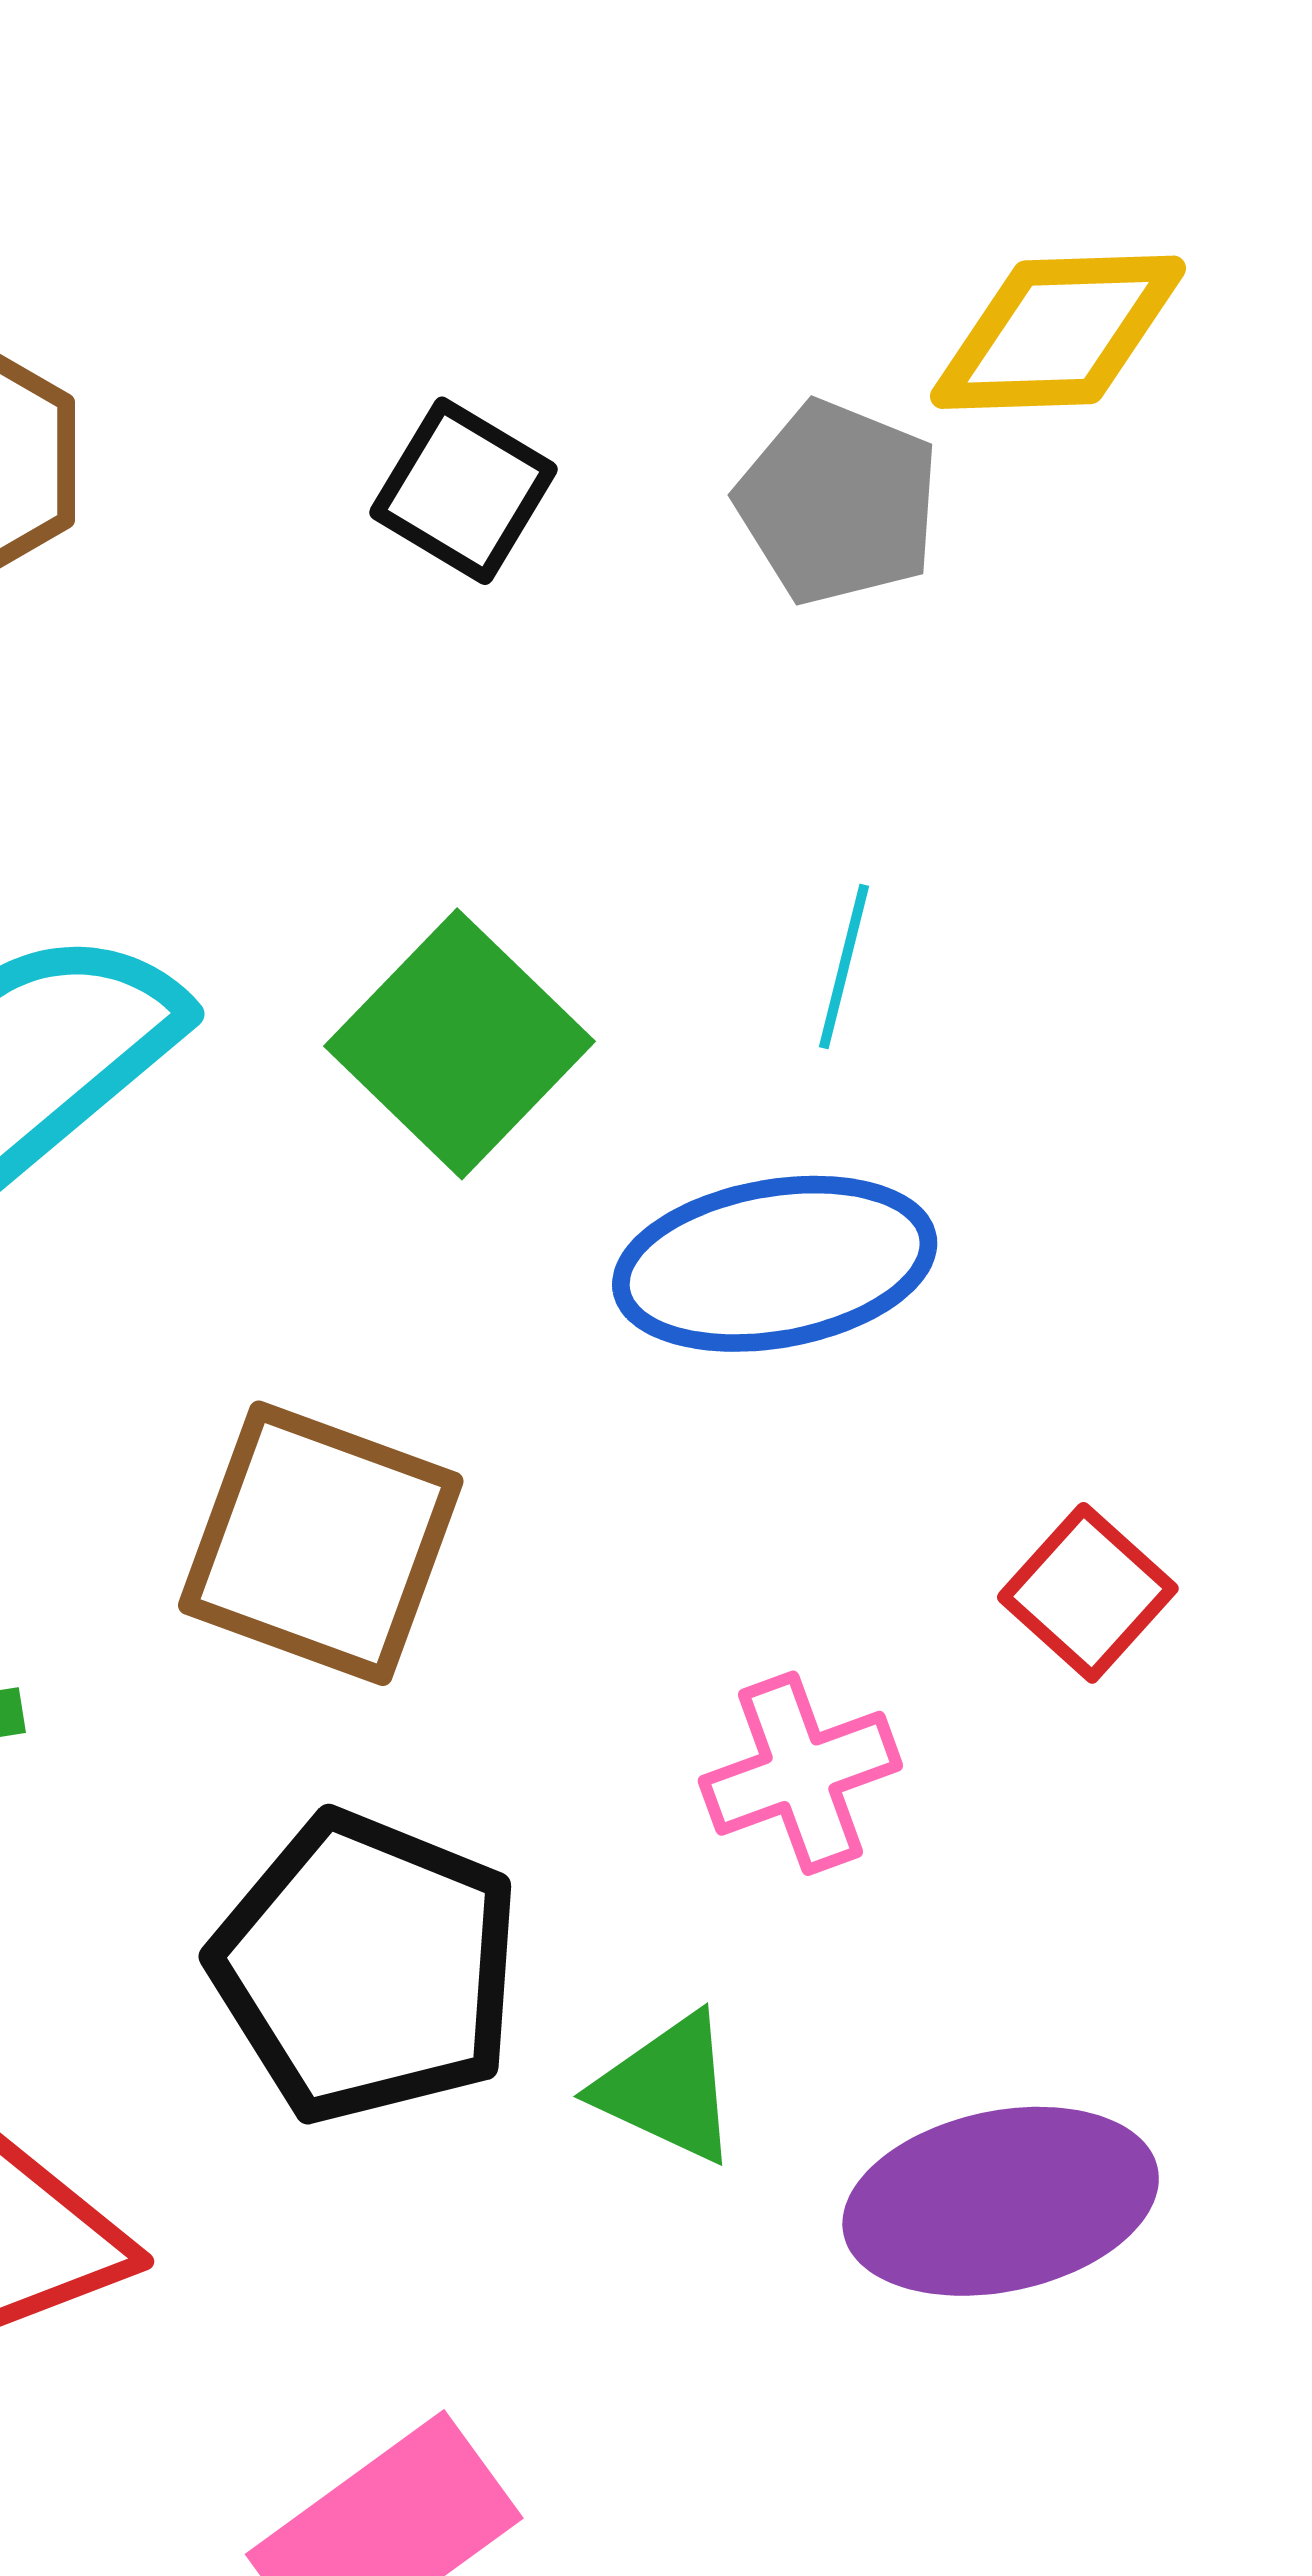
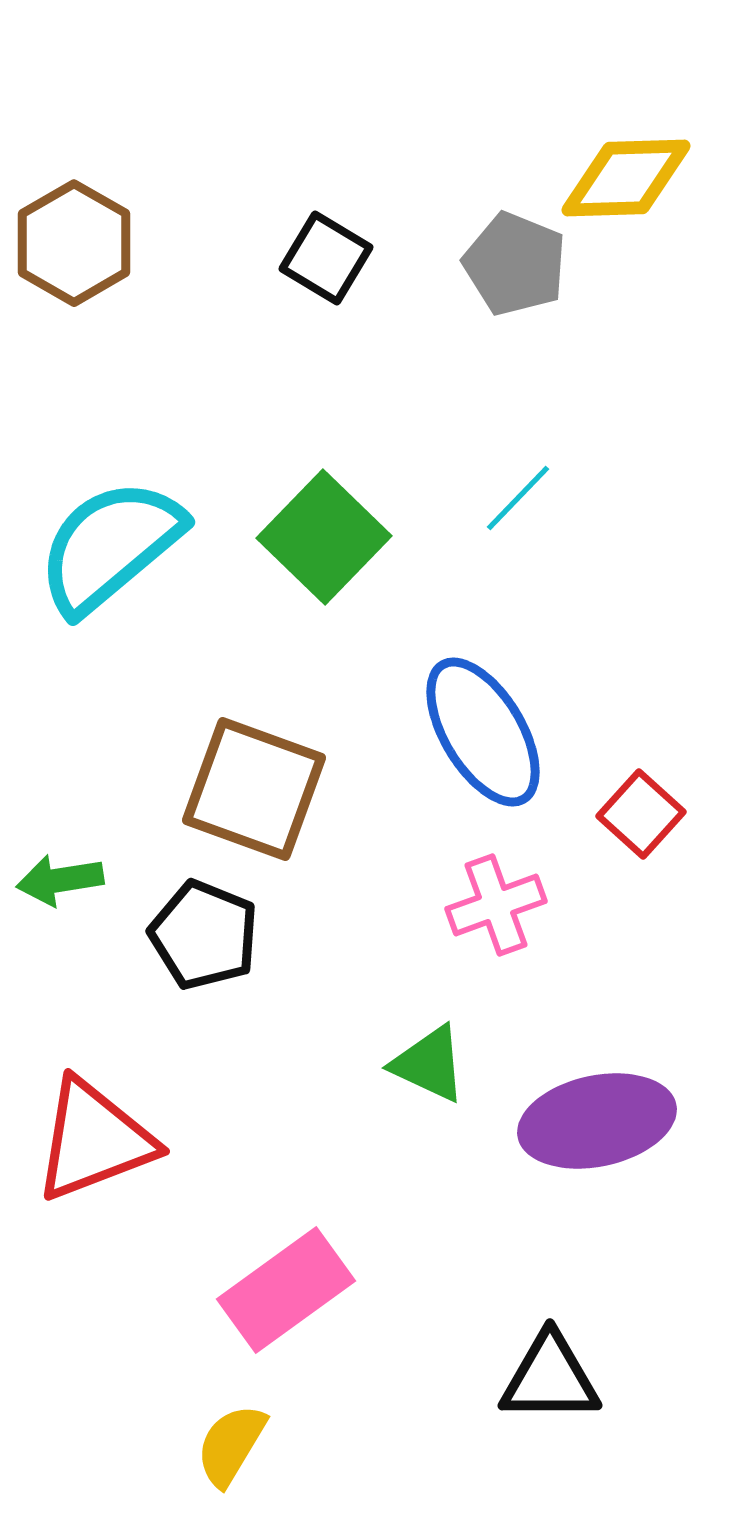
cyan line: (844, 966) -> (518, 498), turned 30
blue ellipse: (775, 1264) -> (483, 732), moved, turned 69
black pentagon: (366, 1967) -> (204, 935), moved, size x0.7

